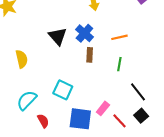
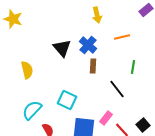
orange line: (119, 37) -> (122, 37), moved
green line: (119, 64) -> (133, 67), moved
black line: (138, 92) -> (117, 89), moved

